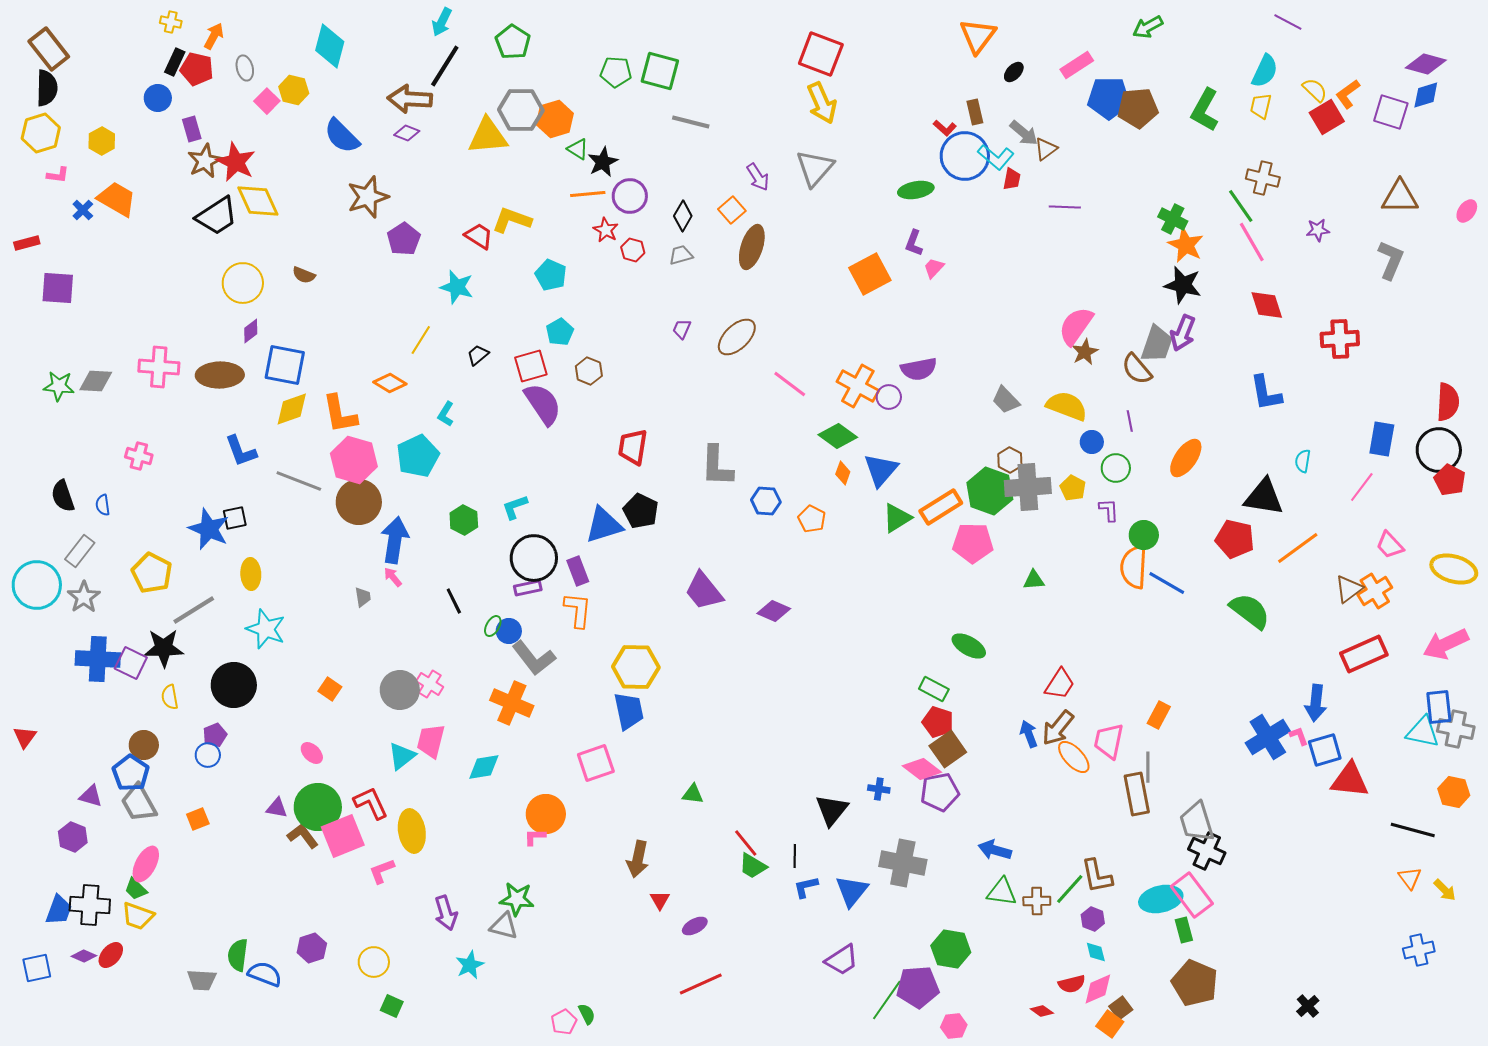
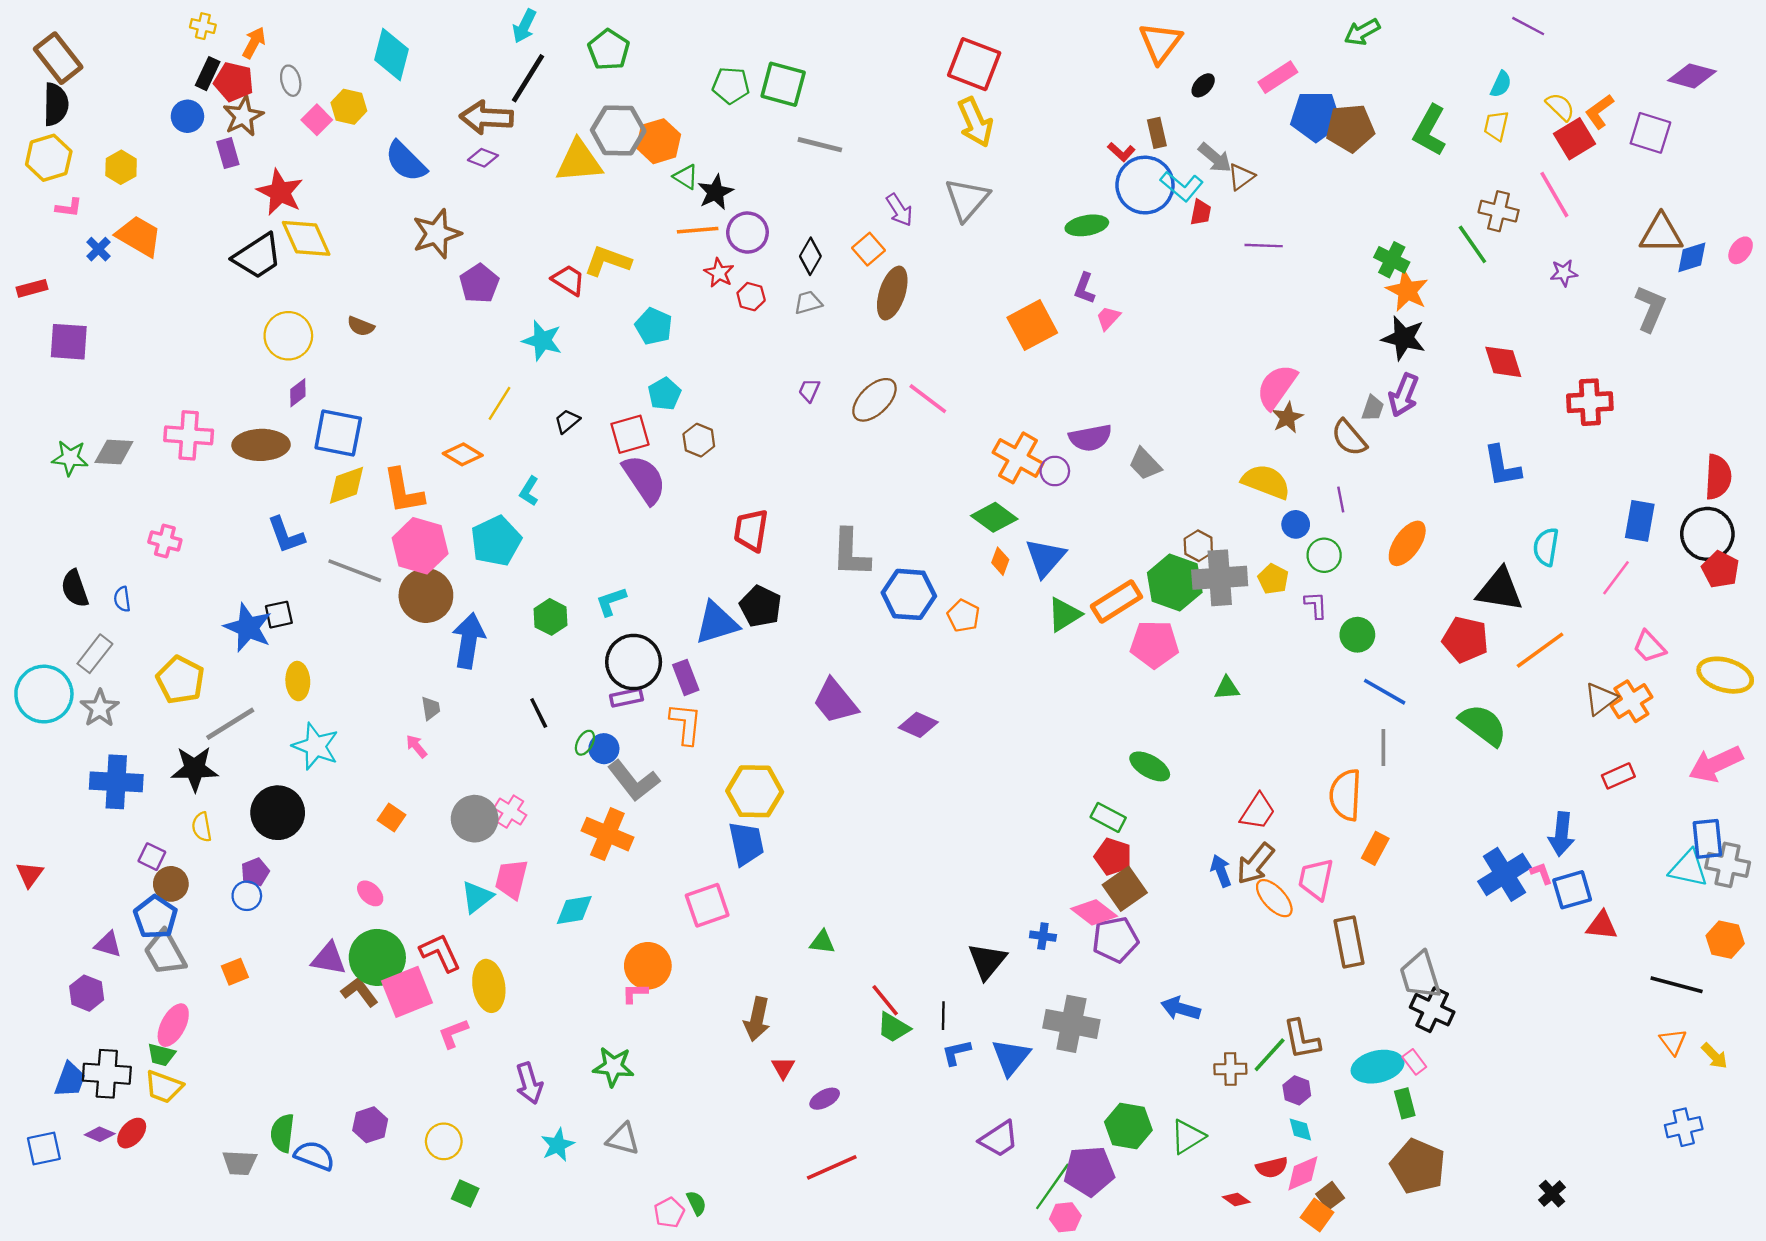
cyan semicircle: (1265, 71) -> (1501, 84), size x0.7
blue diamond: (1426, 95) -> (1692, 257), moved
brown star: (205, 161) -> (243, 116), moved
pink line: (1252, 242) -> (1554, 195), moved
gray trapezoid: (1157, 344) -> (1373, 408), size x0.6
pink line: (790, 384) -> (928, 399), moved
gray trapezoid: (1006, 400) -> (1145, 464), moved
cyan semicircle: (1303, 461) -> (1546, 547), size x1.4
blue hexagon: (766, 501) -> (909, 594), size x1.5
orange semicircle: (1134, 567) -> (1345, 795), moved
pink arrow: (393, 577) -> (416, 746), moved
red rectangle: (1364, 654) -> (1618, 776), size x0.6
purple square: (131, 663) -> (152, 857), moved, size x0.7
gray line: (1148, 767) -> (1383, 747), moved
red triangle: (1350, 780) -> (1602, 925), size x0.7
purple triangle: (277, 808) -> (329, 959), size x1.4
green trapezoid: (136, 889) -> (161, 1055), turned -30
green triangle: (1002, 892) -> (1188, 1137), moved, turned -40
pink rectangle: (1192, 895) -> (1414, 1062), size x0.5
gray triangle: (504, 926) -> (623, 1139), moved
pink hexagon: (954, 1026) -> (1065, 1217), moved

